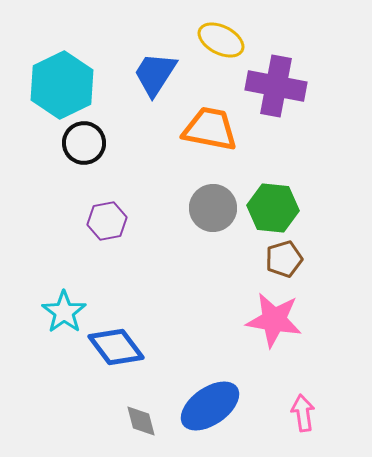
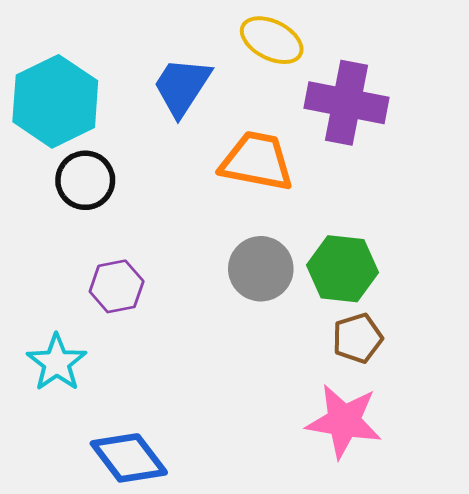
cyan star: (64, 312) -> (57, 363), moved

